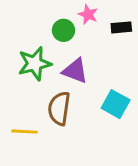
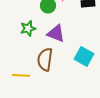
green star: (35, 64) -> (28, 28), size x0.7

